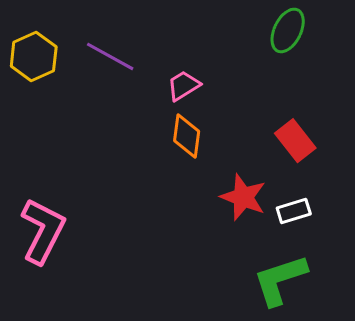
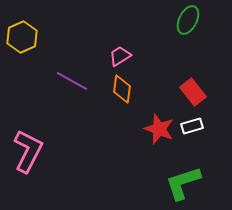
purple line: (110, 56) -> (72, 81), moved
white rectangle: (294, 211) -> (192, 126), moved

